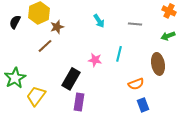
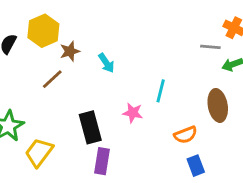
cyan arrow: (99, 21) -> (106, 63), moved
gray line: (135, 24) -> (210, 47), moved
pink star: (95, 60) -> (133, 113), moved
black rectangle: (71, 79) -> (90, 127), turned -45

